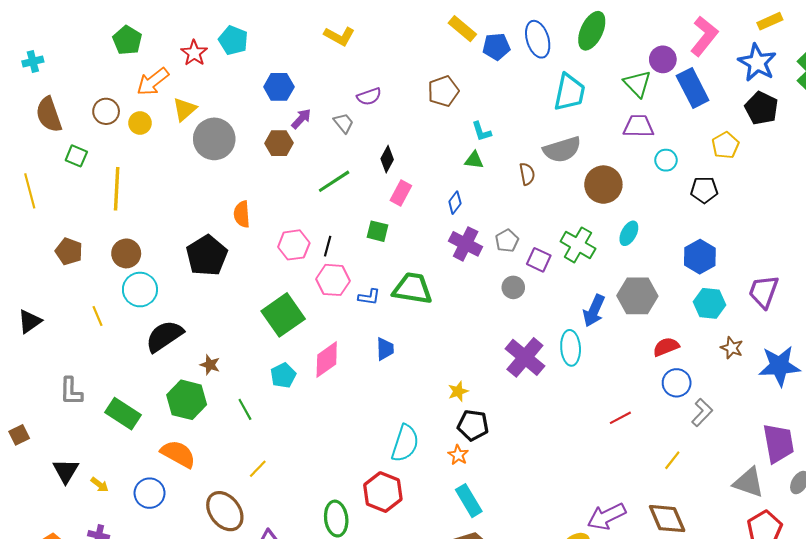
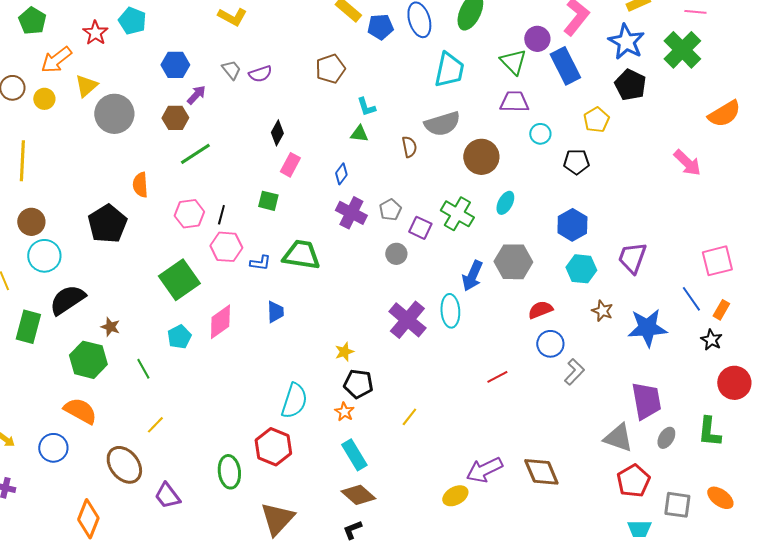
gray trapezoid: (344, 123) -> (231, 70), moved
green line: (334, 181) -> (195, 154), moved
green rectangle: (123, 414) -> (28, 327), moved, turned 72
yellow line: (672, 460) -> (409, 417), moved

